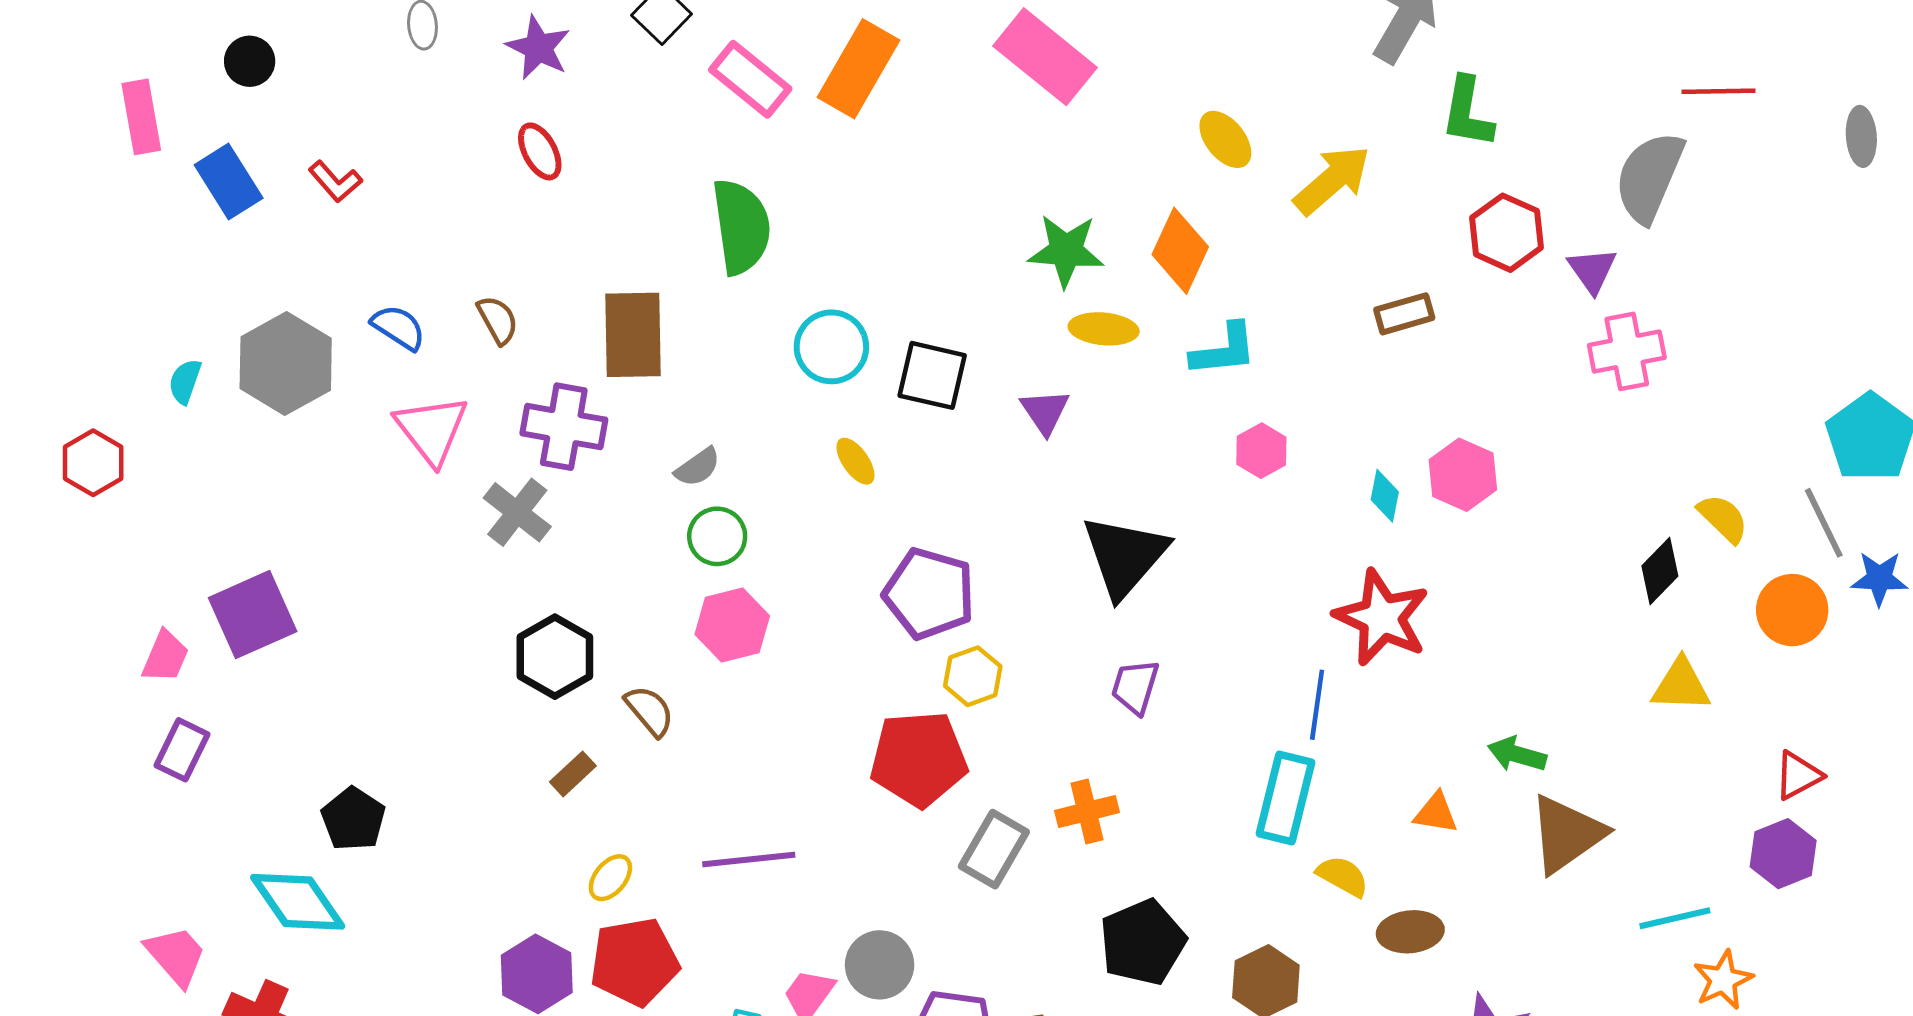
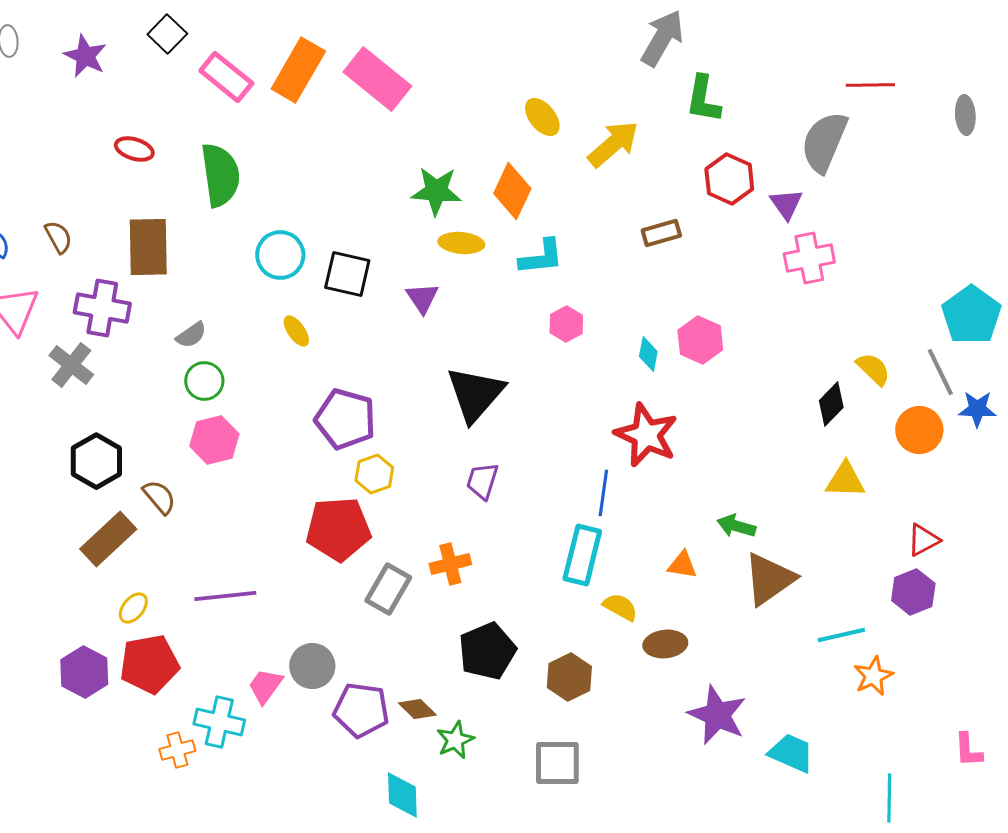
pink rectangle: (1045, 57) -> (377, 79), moved
red ellipse: (540, 151) -> (134, 149), moved, turned -45
brown rectangle: (573, 774) -> (108, 539), size x1.8

